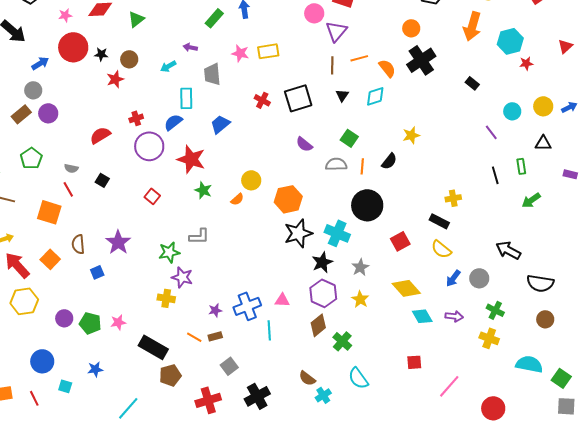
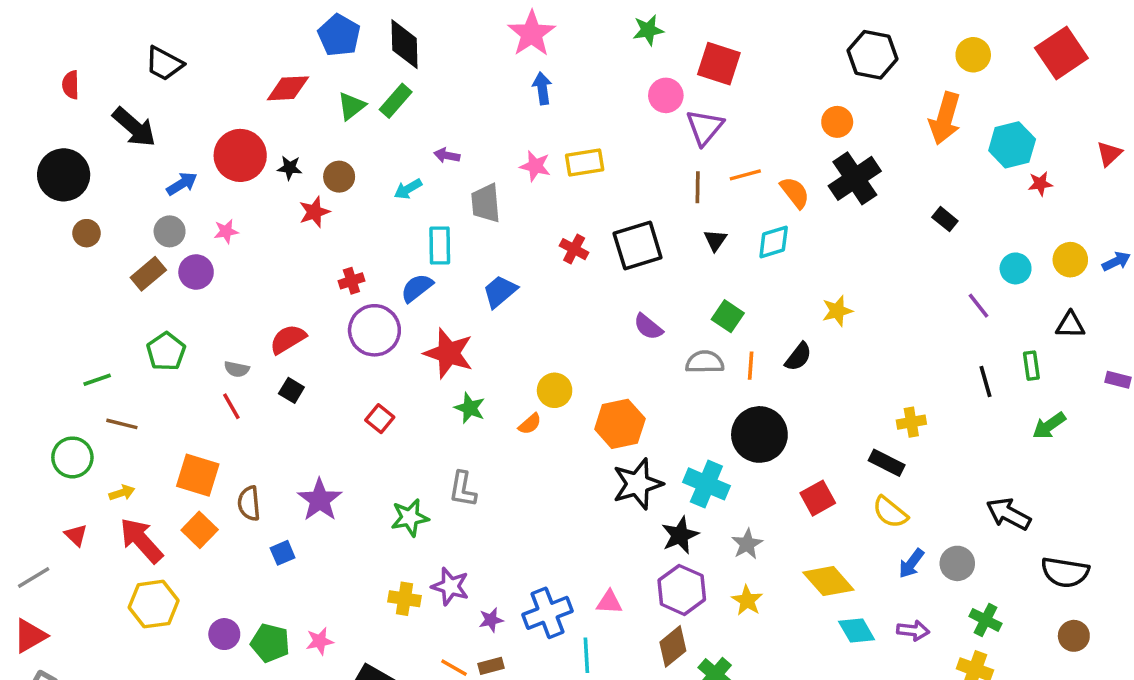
pink star: (65, 15) -> (226, 231), moved
green rectangle: (214, 18) -> (396, 101), moved
red semicircle: (100, 135) -> (288, 339), moved
orange square: (49, 212) -> (198, 475), moved
gray L-shape: (199, 236) -> (463, 489), turned 100
purple star: (182, 277) -> (450, 586), moved

